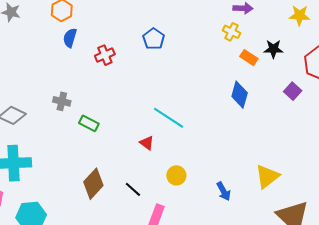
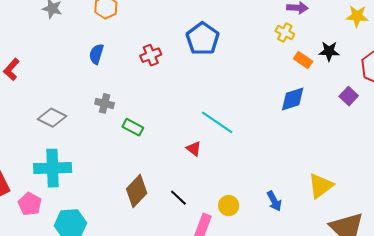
blue semicircle: (70, 38) -> (96, 54), moved
blue pentagon: (154, 39) -> (203, 39), size x1.4
blue diamond: (240, 95) -> (293, 99), turned 56
yellow circle: (176, 175) -> (229, 206), moved

